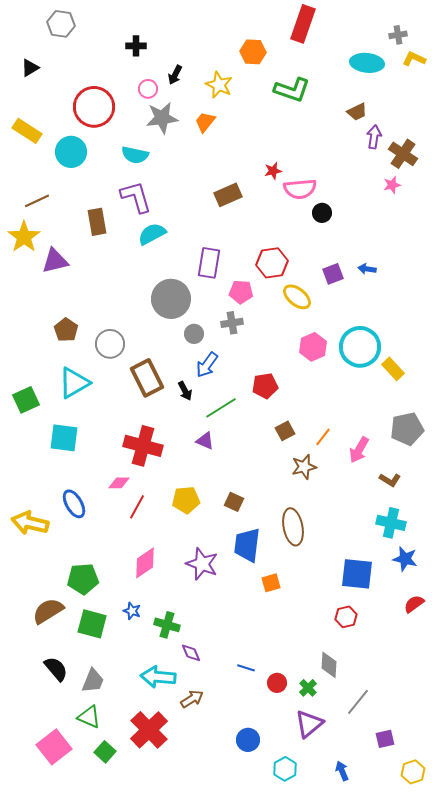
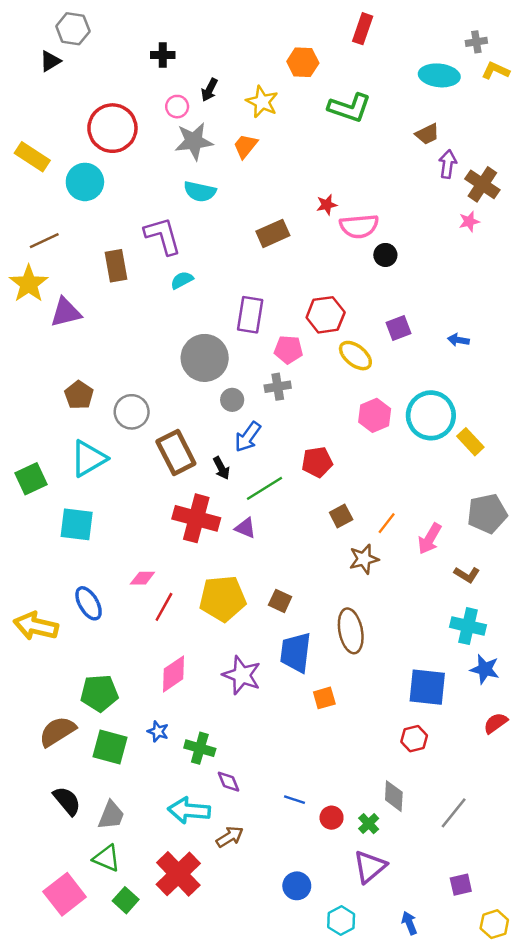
red rectangle: (303, 24) -> (363, 29), size x0.7
black triangle: (30, 68) -> (50, 61), moved
cyan semicircle: (135, 155) -> (200, 192), moved
cyan semicircle: (152, 234) -> (182, 280), size x0.7
blue arrow: (367, 269) -> (458, 340), moved
red cross: (143, 446) -> (196, 518), moved
yellow pentagon: (186, 500) -> (223, 599), size x1.4
gray line: (358, 702) -> (454, 813), moved

